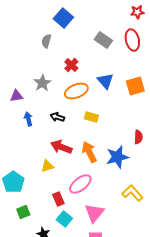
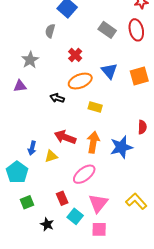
gray star: (42, 83) -> (30, 60), moved
black arrow: (57, 117) -> (57, 98), moved
blue arrow: (28, 119) -> (32, 148), moved, turned -152
orange arrow: (89, 152) -> (93, 142), turned 35
yellow L-shape: (132, 193) -> (136, 201), moved
red rectangle: (58, 199) -> (62, 198), moved
cyan square: (64, 219) -> (75, 216), moved

